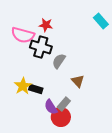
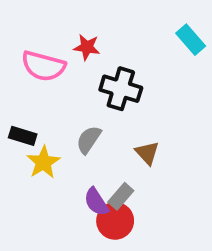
black cross: (41, 47) -> (121, 89), moved
gray semicircle: (59, 61) -> (89, 140), moved
black rectangle: (36, 89) -> (23, 136), moved

